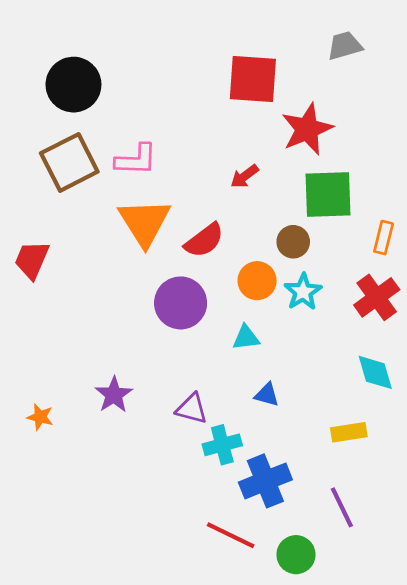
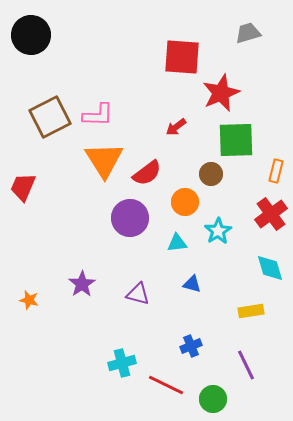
black circle: (73, 85) -> (31, 35), moved
cyan star: (303, 292) -> (218, 231), moved
cyan cross: (222, 445) -> (122, 363), moved
blue cross: (265, 481) -> (191, 346), size x0.6

